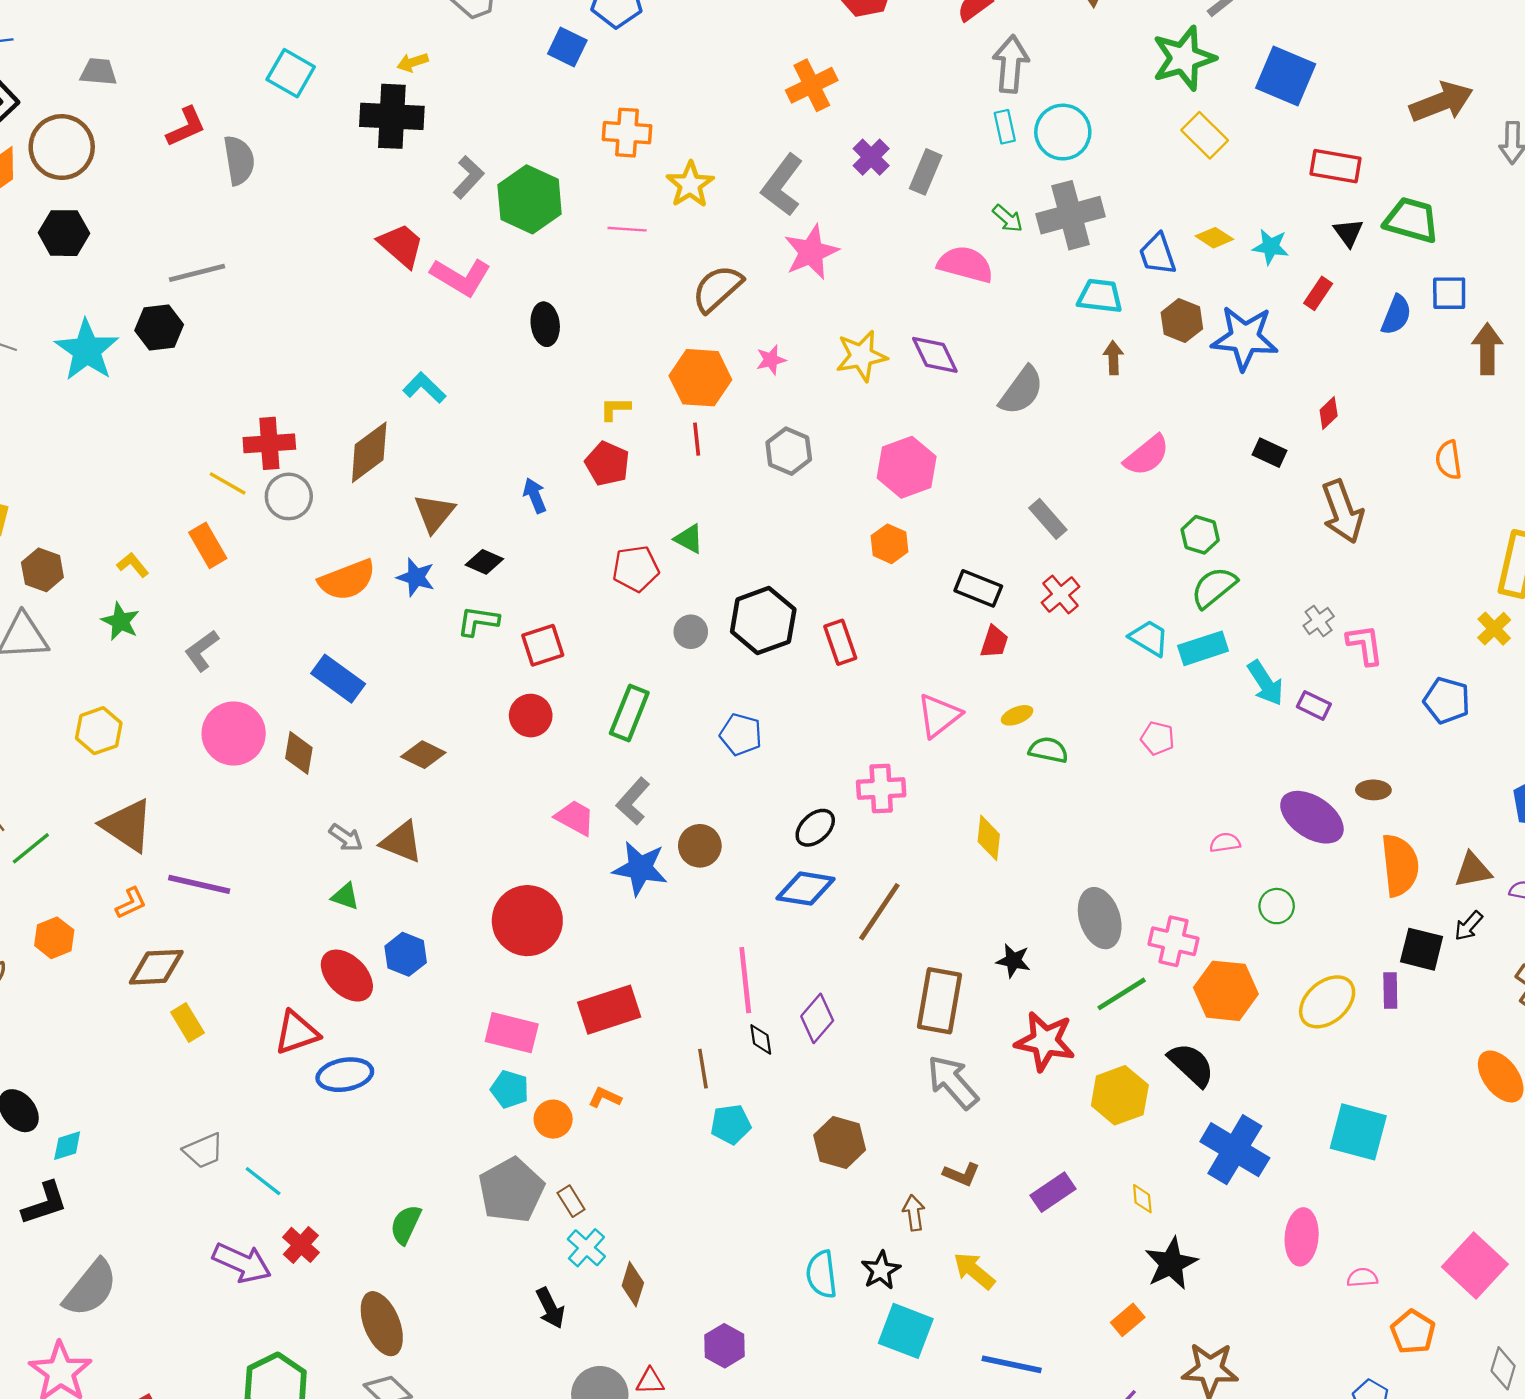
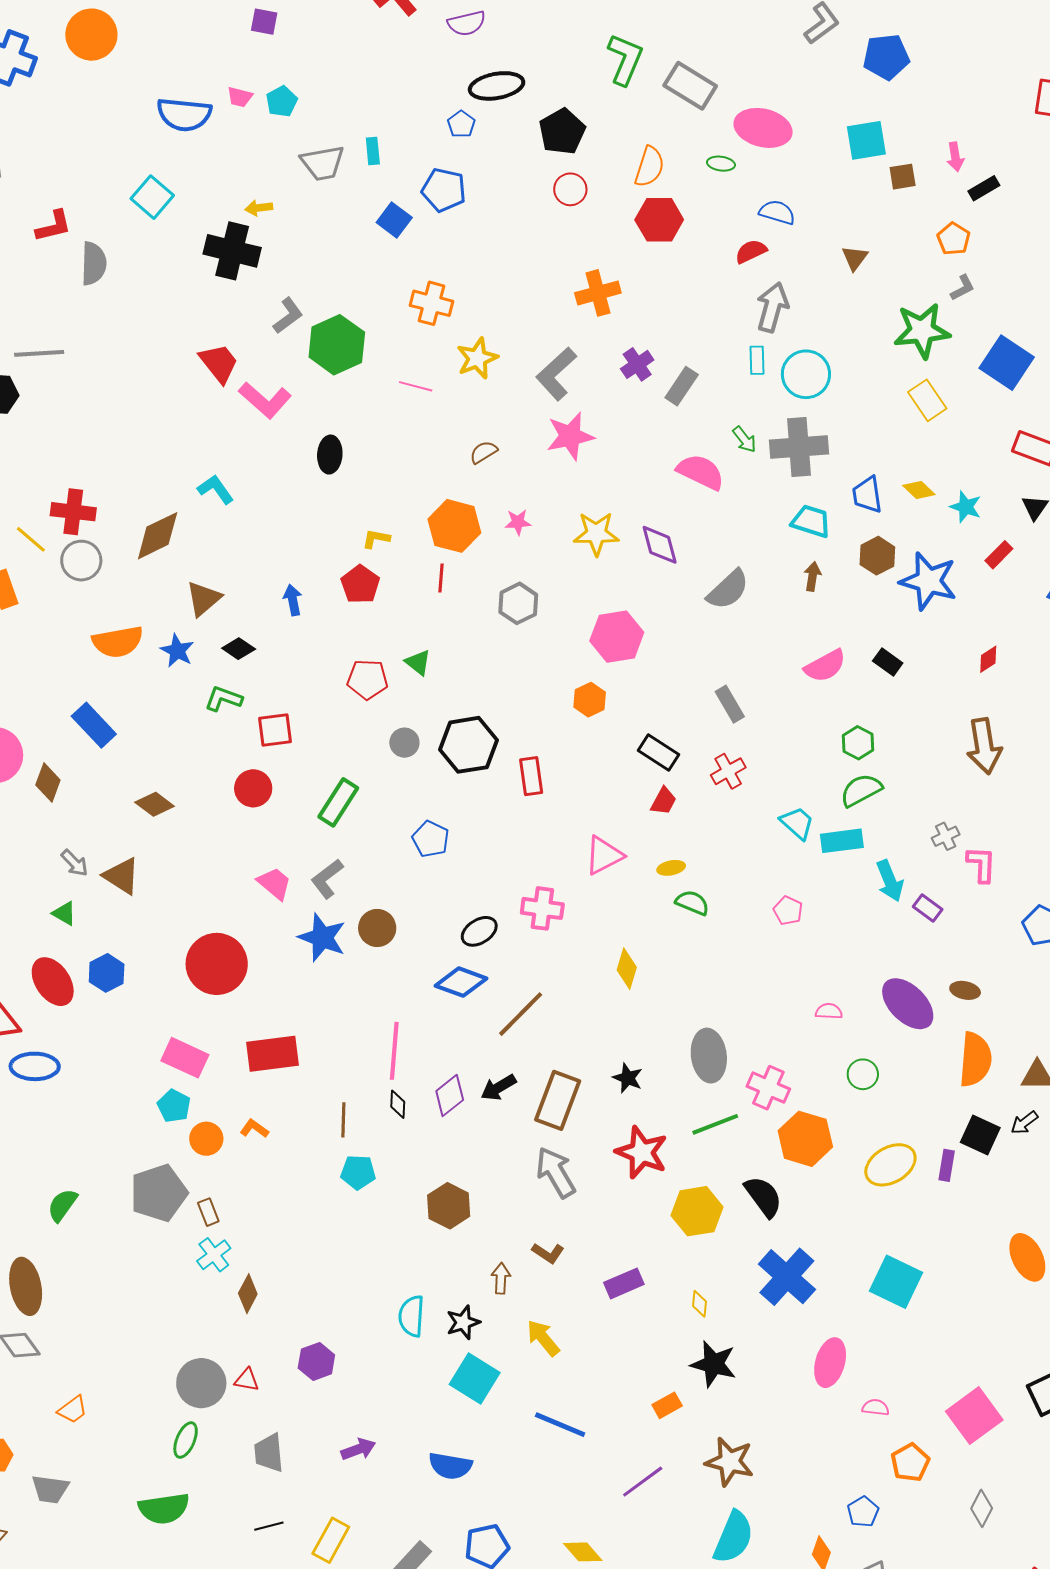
brown semicircle: (717, 289) -> (484, 452), size x0.6
black rectangle: (1270, 453) -> (888, 662), moved
black star: (1171, 1263) -> (714, 1364), turned 30
black arrow: (550, 1308) -> (499, 1087), moved, turned 75

